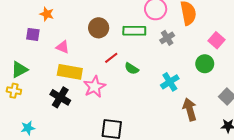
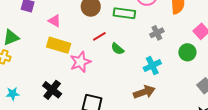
gray cross: (167, 38) -> (157, 33), moved
black cross: (60, 97) -> (52, 90), moved
brown arrow: (190, 109) -> (144, 92), moved, turned 80

